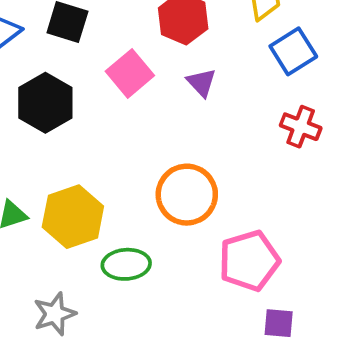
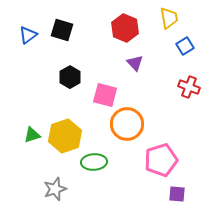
blue square: (293, 51) -> (185, 46), size x0.7
pink square: (130, 73) -> (105, 95), moved, turned -35
black hexagon: (45, 103) -> (70, 77), moved, size x0.7

